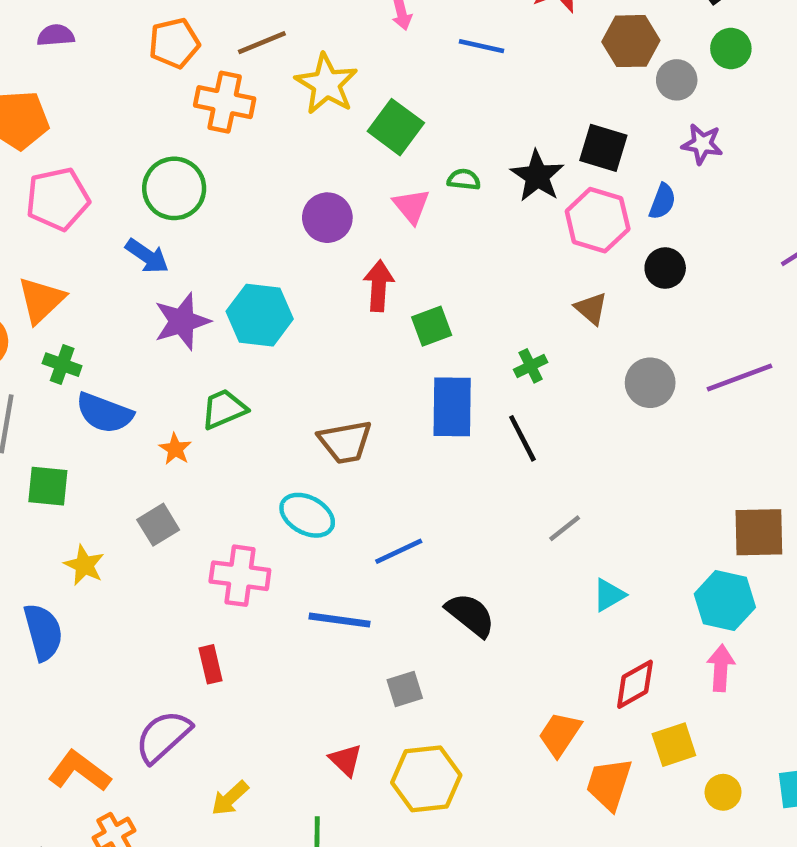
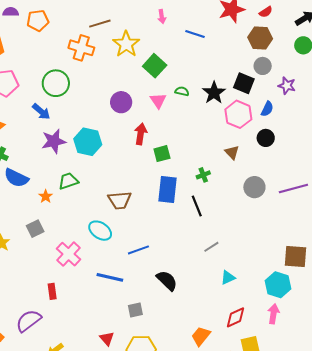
orange pentagon: (174, 43) -> (38, 20), moved
gray circle: (677, 80) -> (263, 66), moved
pink cross: (240, 576) -> (68, 254), turned 30

